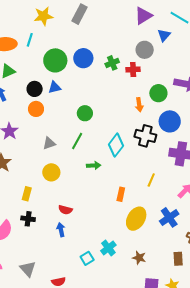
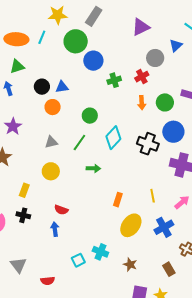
purple triangle: (143, 16) -> (141, 27), moved
green circle: (55, 60) -> (76, 41), moved
green cross: (112, 63) -> (114, 80), moved
red cross: (133, 69) -> (142, 77), turned -32
orange arrow: (139, 105) -> (142, 103), moved
orange circle: (36, 109) -> (53, 107), moved
cyan diamond: (116, 145) -> (113, 138), moved
yellow line: (151, 180) -> (153, 196), moved, turned -40
cyan cross: (108, 248) -> (100, 252), turned -35
brown rectangle: (178, 259) -> (169, 269), turned -32

